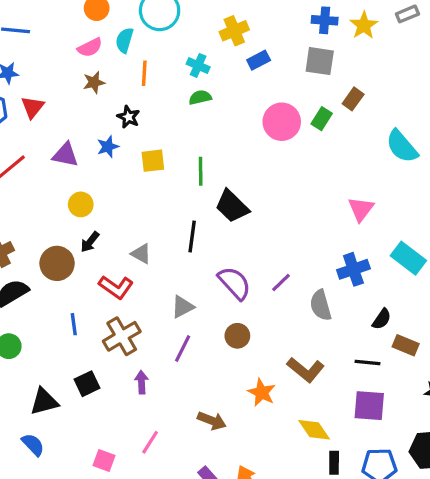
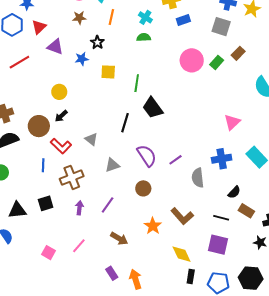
purple triangle: (65, 155) -> (55, 47), moved
gray triangle: (141, 254) -> (91, 139), moved
red L-shape: (116, 287) -> (61, 146), moved
purple line: (183, 349) -> (108, 205), moved

